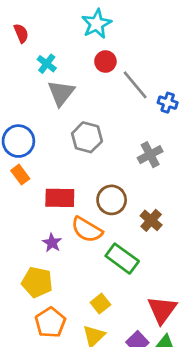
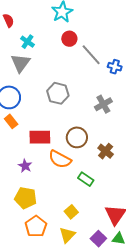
gray triangle: (61, 93) -> (20, 63), moved
purple star: (52, 243) -> (25, 166), moved
green rectangle: (122, 259) -> (86, 179), size x0.7

